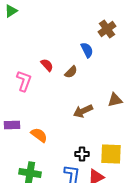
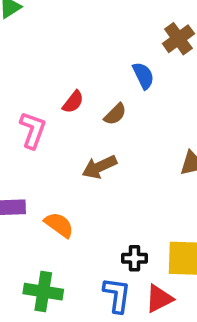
red semicircle: (47, 65) -> (73, 102), turned 80
brown arrow: (83, 111) -> (99, 167), moved

